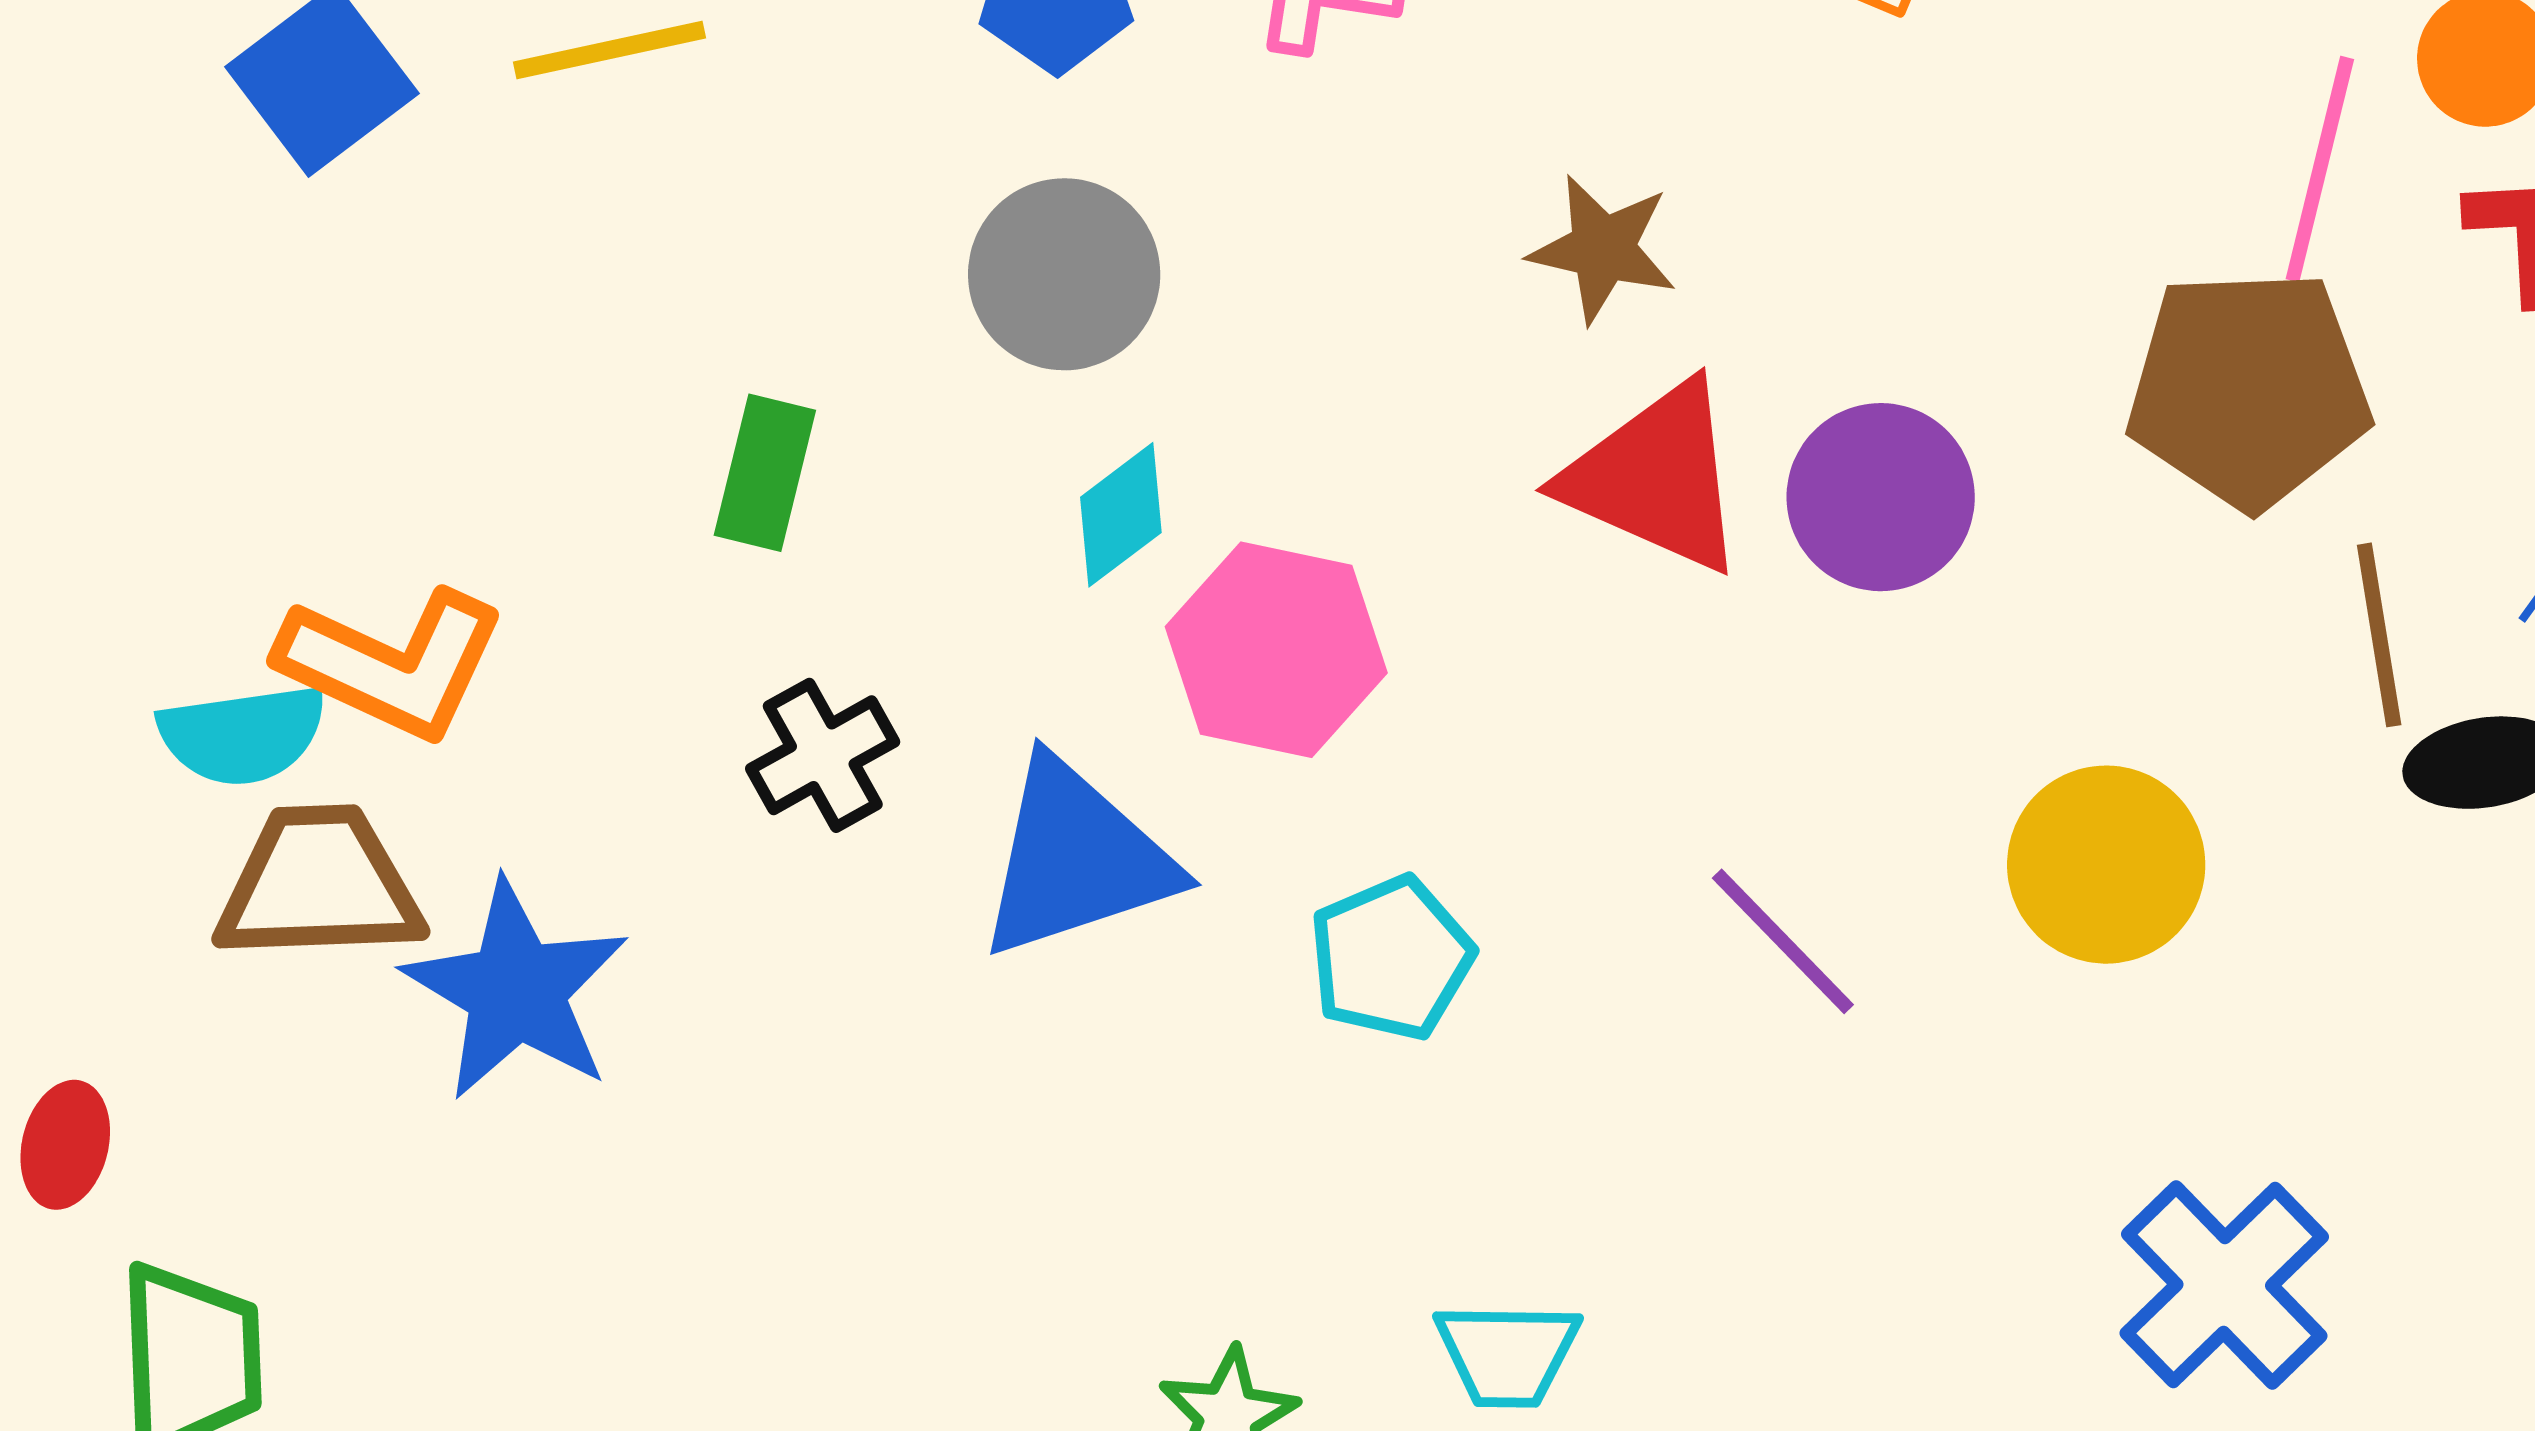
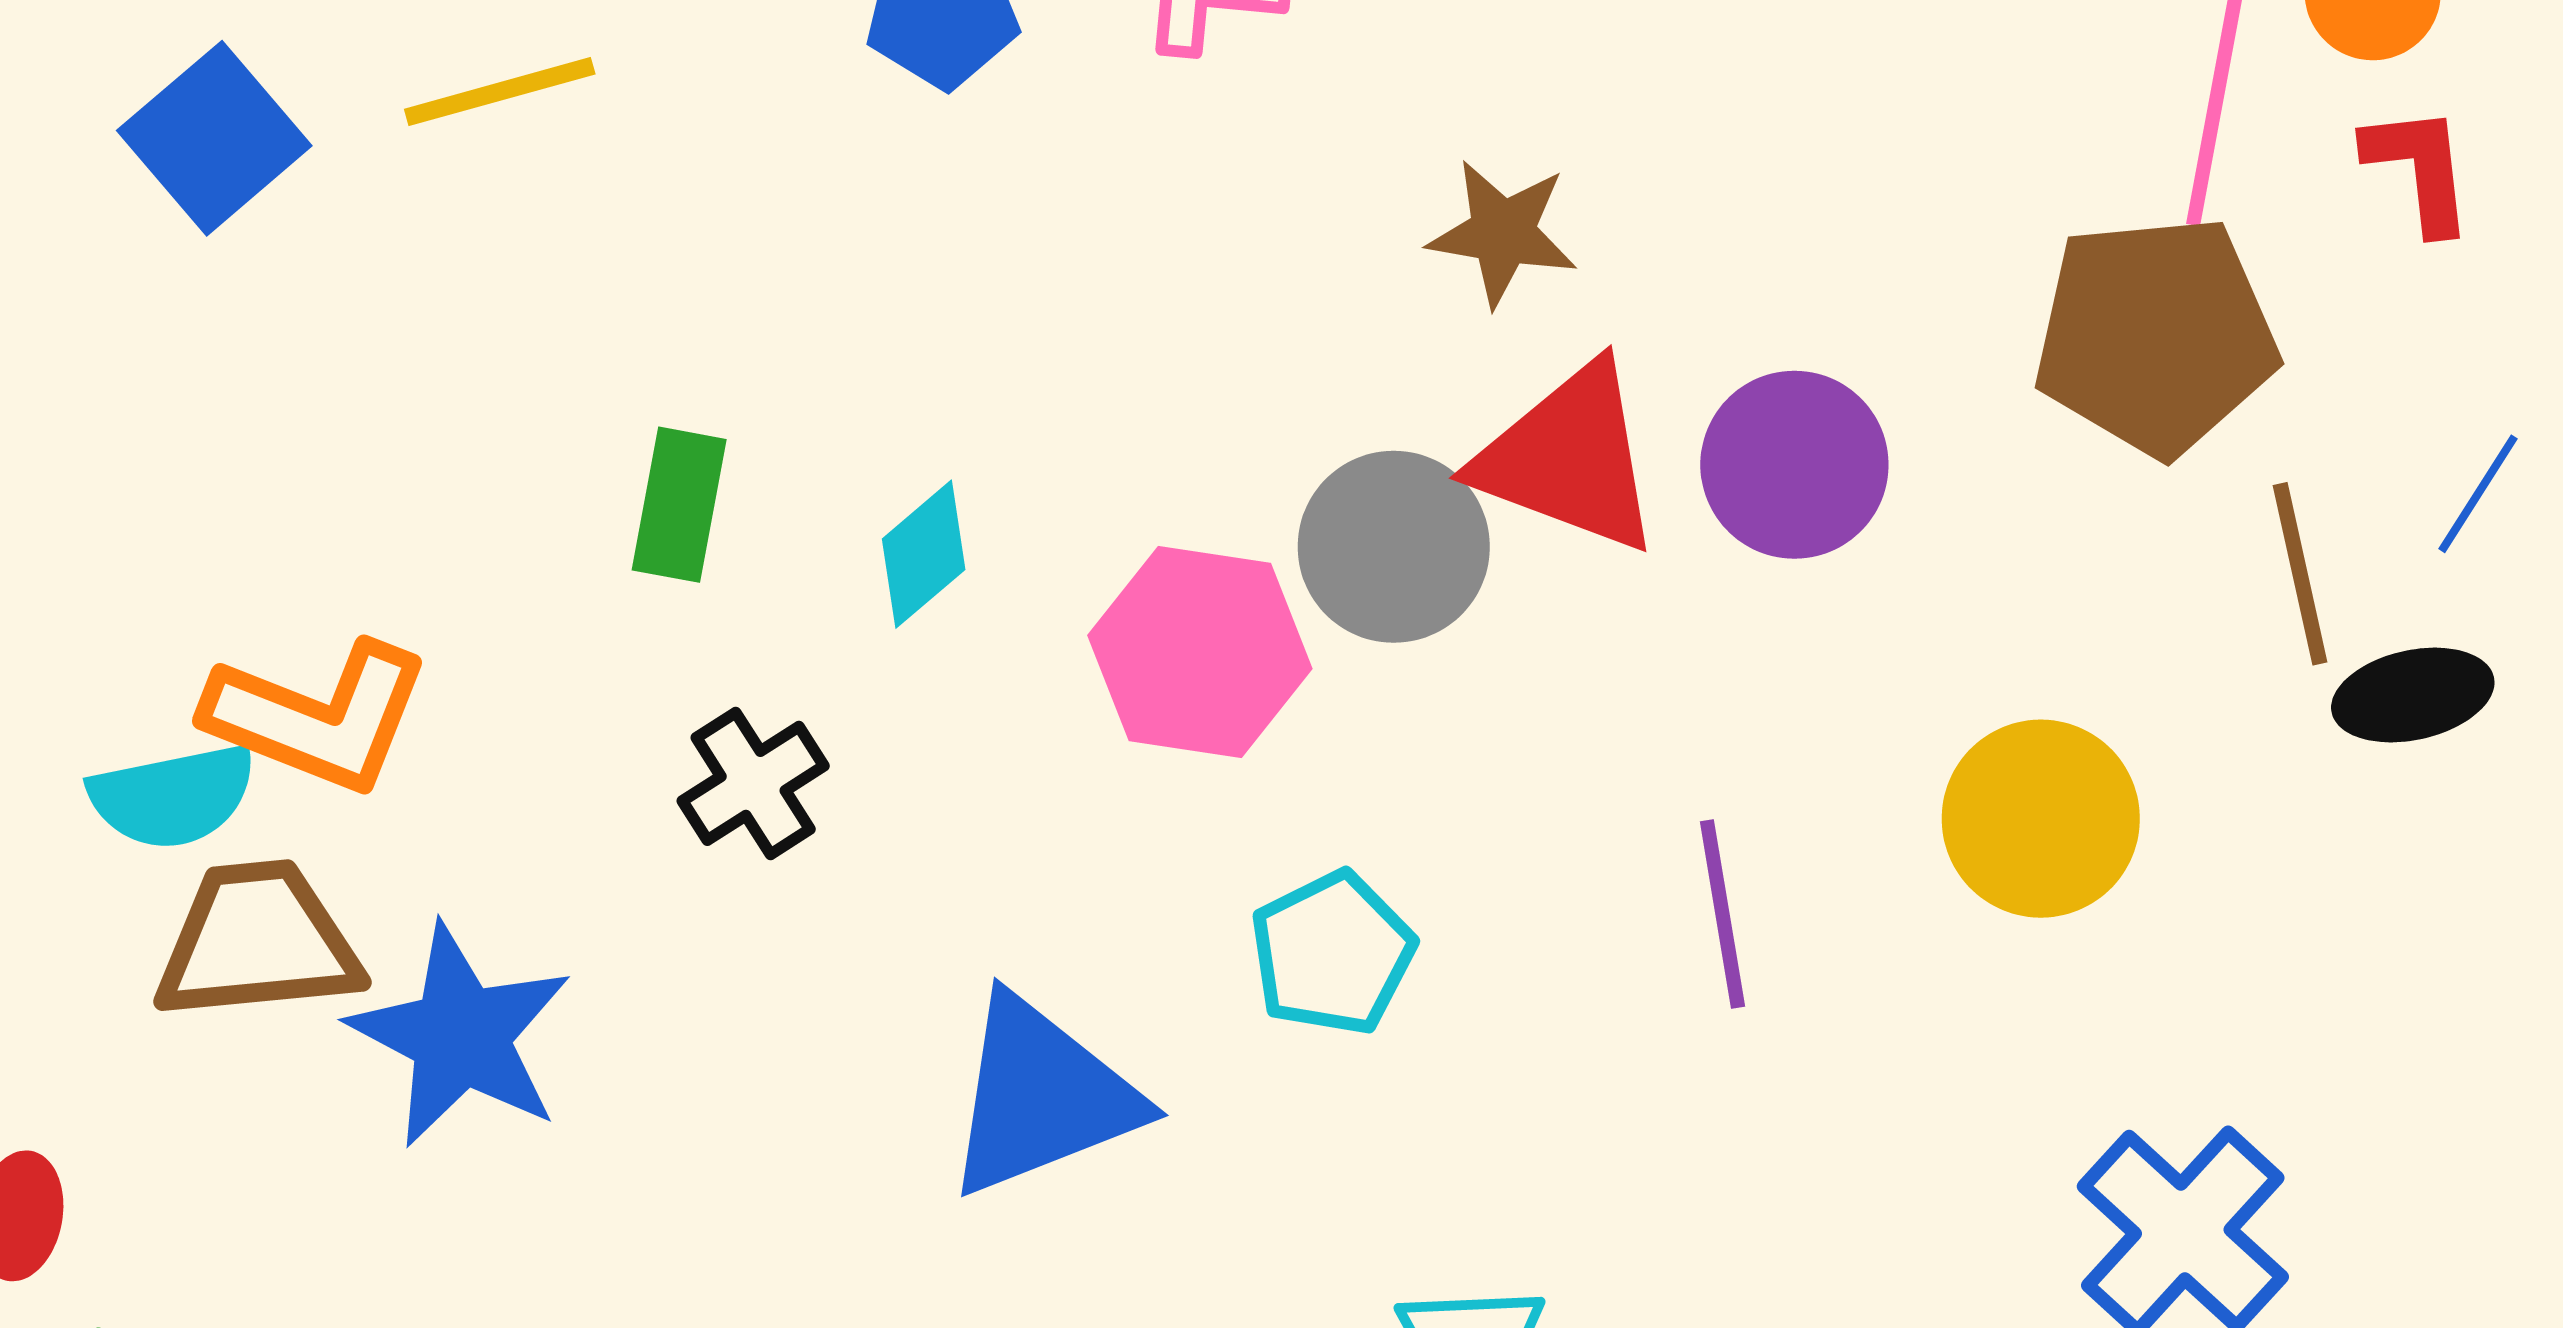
gray circle: (1064, 274) -> (1394, 547), moved
cyan diamond: (1121, 515) -> (924, 554), moved
blue triangle: (1076, 859) -> (1041, 1096), moved
purple line: (1783, 941) -> (1722, 914), turned 38

